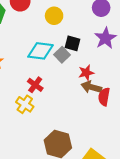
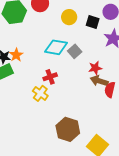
black square: (73, 43) -> (93, 22), moved
red cross: (35, 85) -> (50, 77), turned 32

